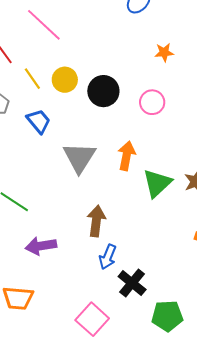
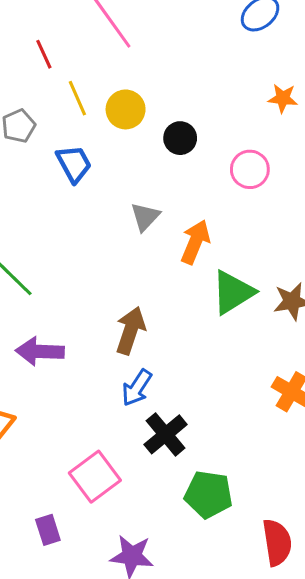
black circle: (103, 91) -> (180, 138), size x0.7
gray triangle: (79, 158) -> (145, 217), moved, size x0.6

